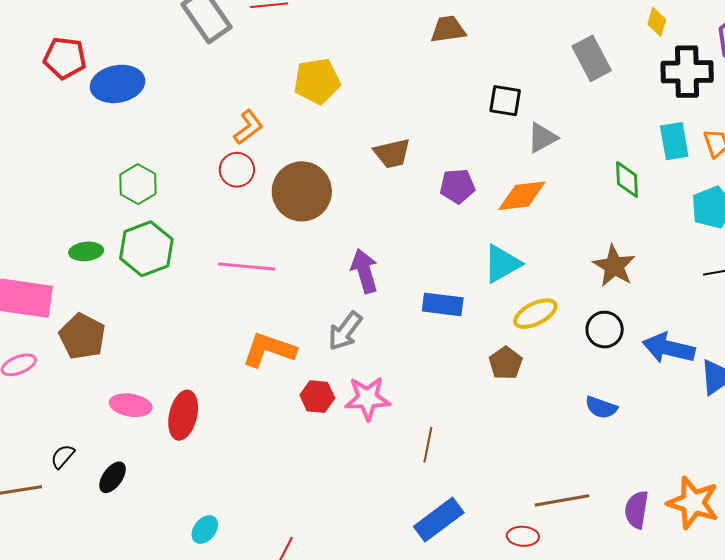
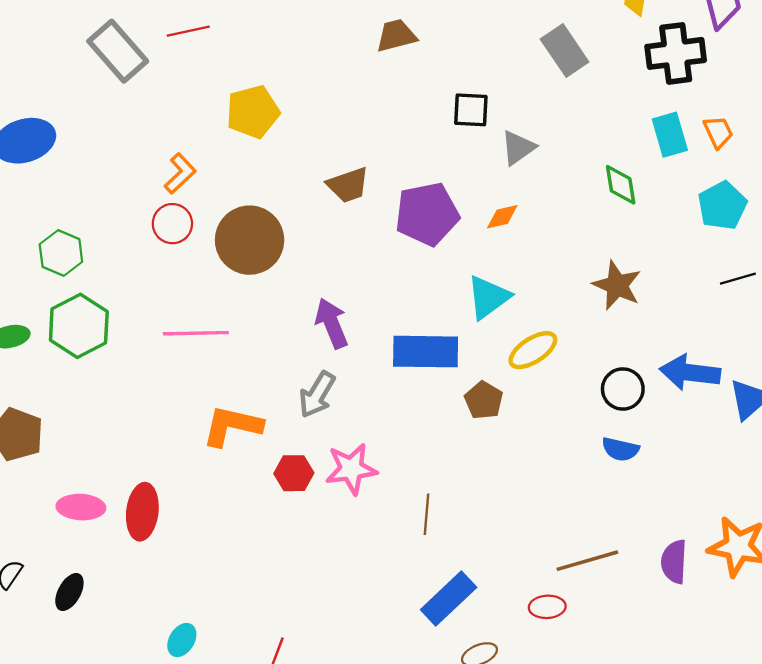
purple pentagon: (457, 186) -> (427, 214), size x1.6
orange diamond: (522, 196) -> (502, 217), size x0.6
blue rectangle: (443, 304) -> (426, 352), size x1.4
black circle: (605, 330) -> (623, 389), moved
brown pentagon: (506, 363) -> (484, 400), moved

